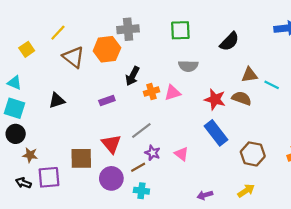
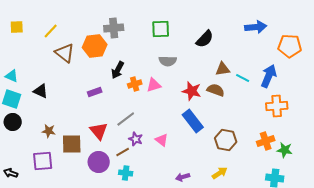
yellow square: (27, 49) -> (17, 27), moved, turned 32
black triangle: (57, 100) -> (41, 91), moved, turned 42
brown star: (30, 155) -> (49, 131), moved
black arrow: (23, 183) -> (11, 173), moved

